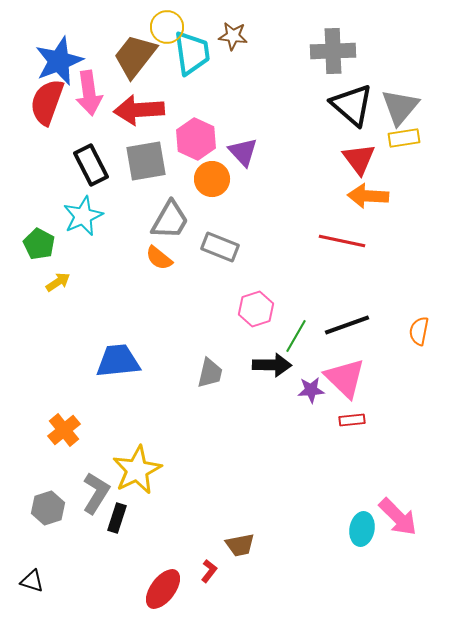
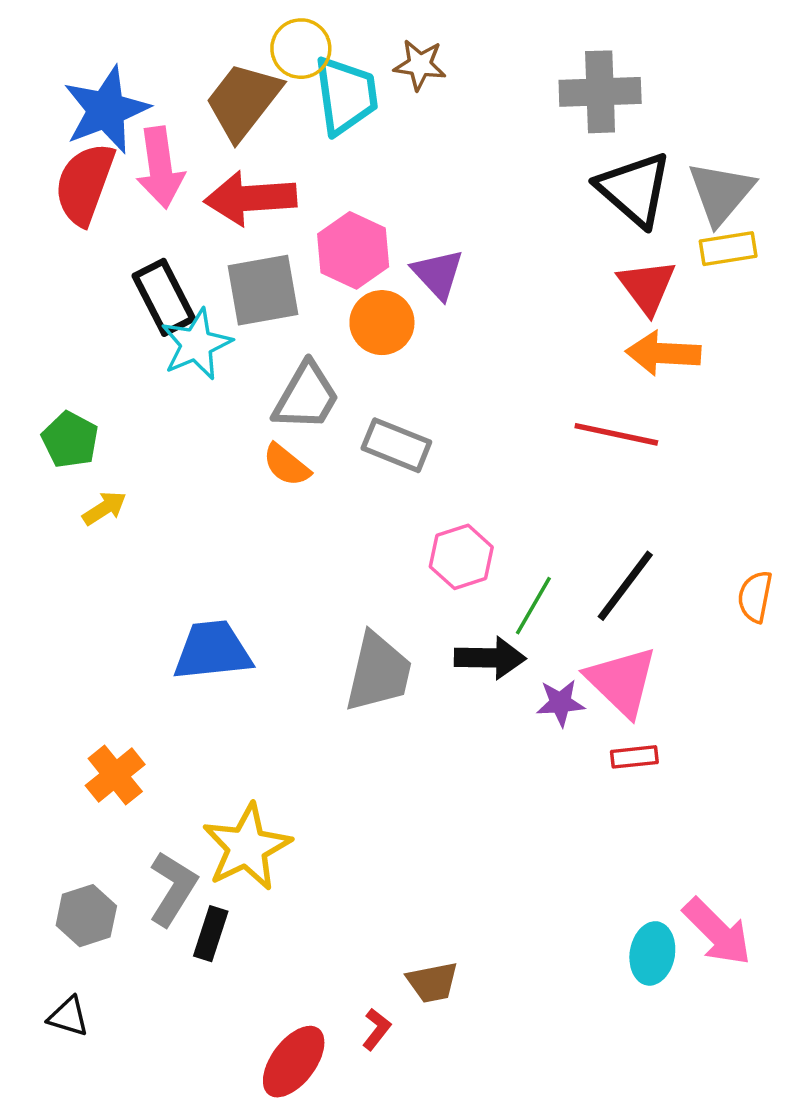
cyan star: (83, 216) -> (196, 344), moved
black line: (347, 325) -> (625, 586), turned -33
gray trapezoid: (210, 373) -> (378, 672), size x1.5
black triangle: (32, 581) -> (68, 1017), moved

